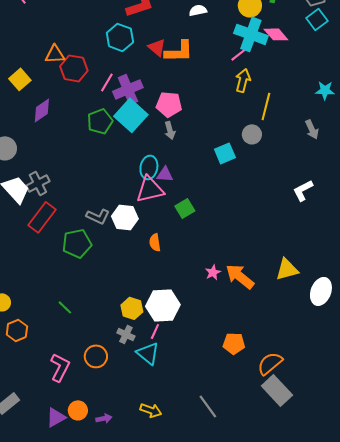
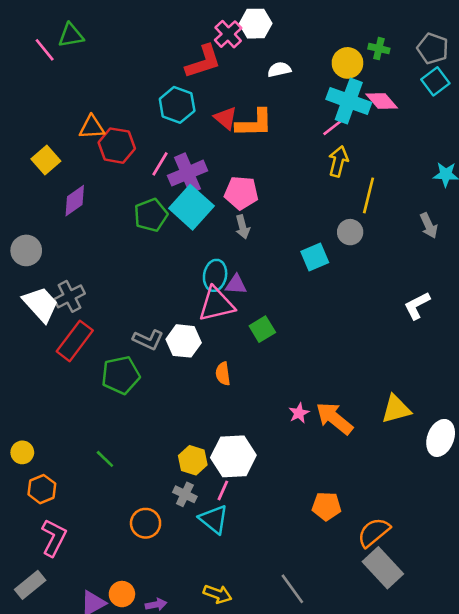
pink L-shape: (60, 367) -> (54, 538), moved

